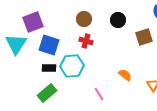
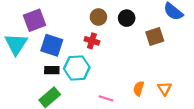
brown circle: (84, 19) -> (98, 17), moved
orange semicircle: (125, 75) -> (139, 89), moved, turned -112
pink line: (99, 94) -> (106, 98), turned -40

